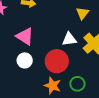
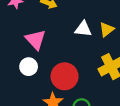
white triangle: (69, 39) -> (83, 29), moved

